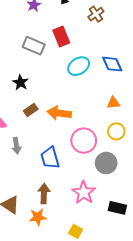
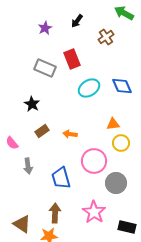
orange triangle: (113, 103) -> (113, 124), moved
orange arrow: (59, 113) -> (70, 134), size x0.6
yellow circle: (116, 131) -> (121, 143), moved

